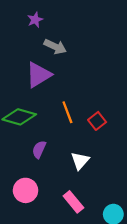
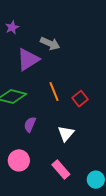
purple star: (35, 20) -> (12, 27), moved
gray arrow: (55, 47) -> (50, 44), moved

